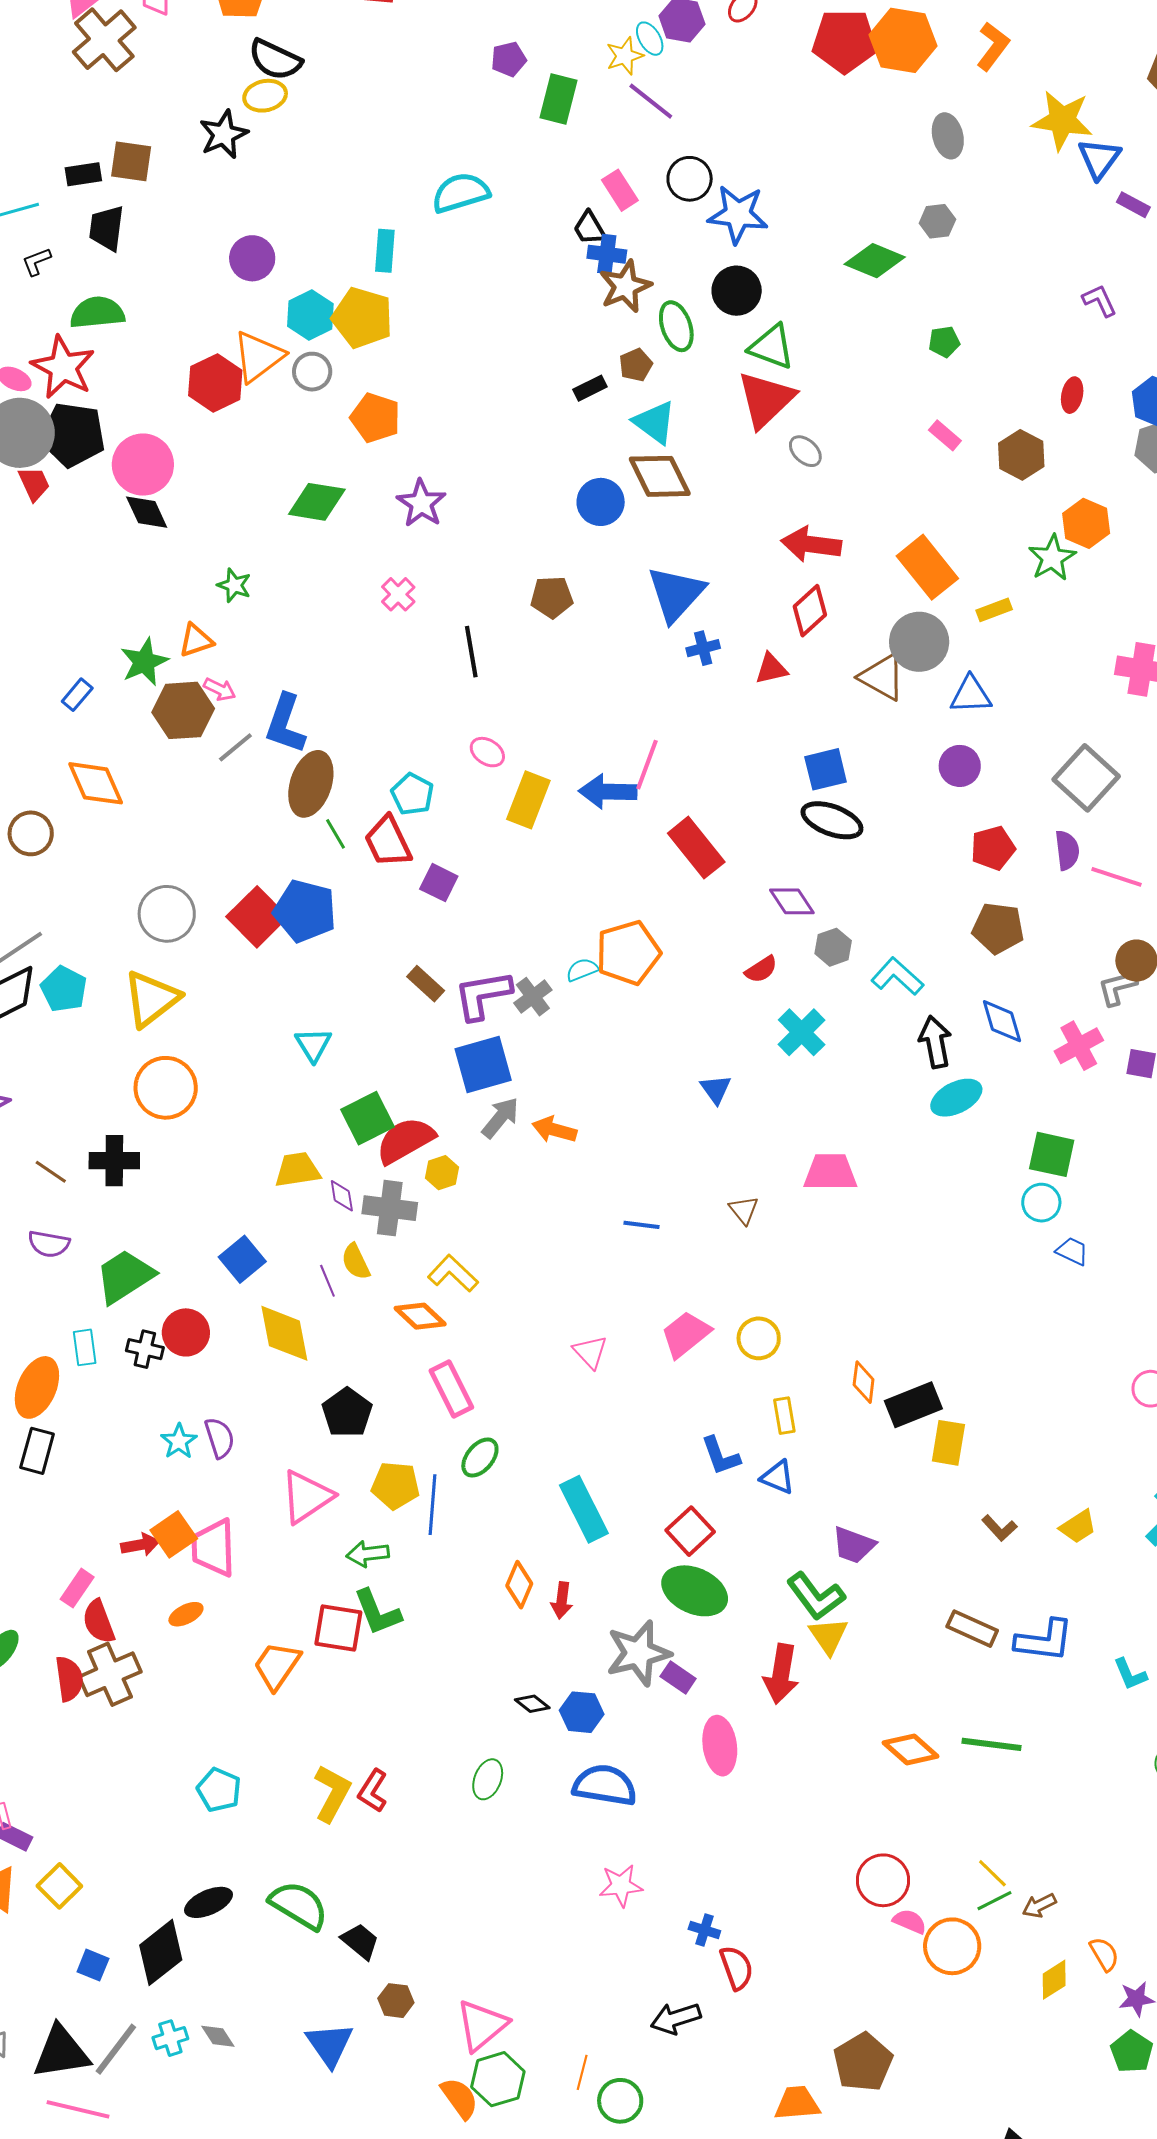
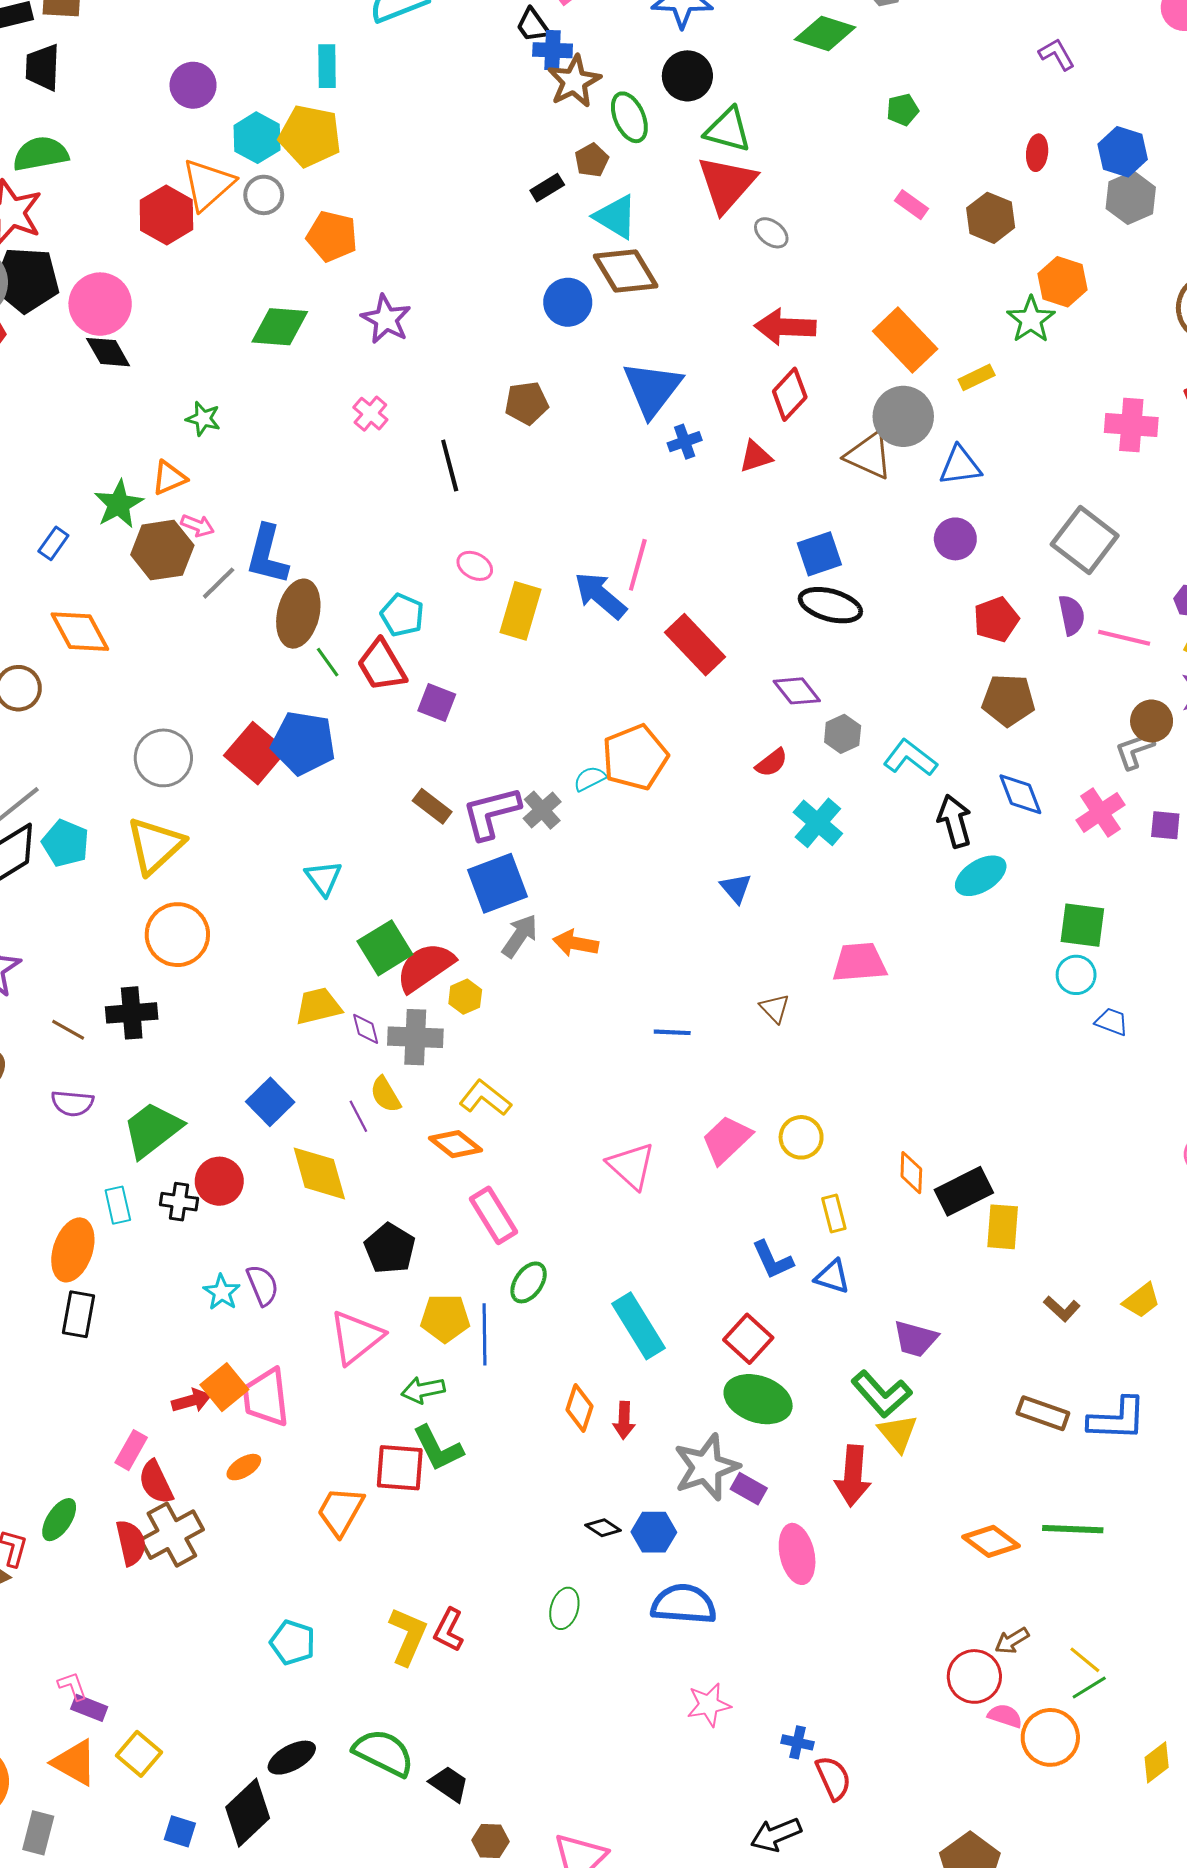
blue arrow: (608, 792) -> (600, 595), turned 44
pink triangle: (590, 1352) -> (631, 1166), size x1.4
brown arrow: (1039, 1906) -> (1012, 1641), moved

